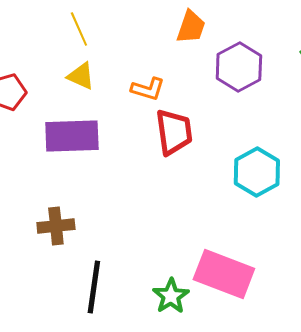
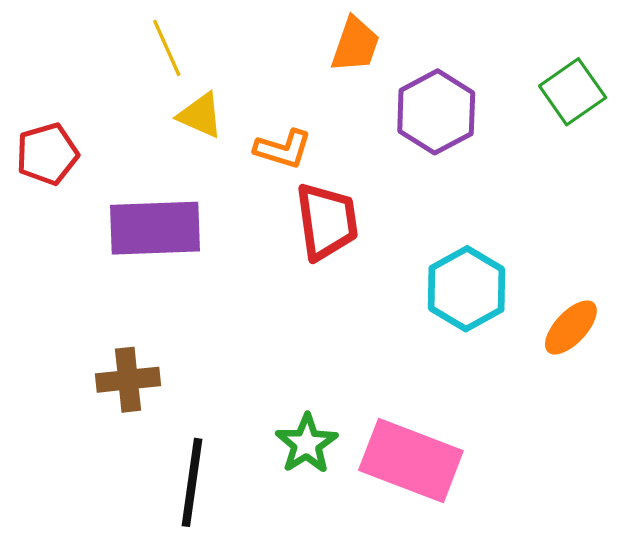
yellow triangle: (81, 76) -> (200, 115), moved
green star: (171, 296) -> (307, 444), moved

